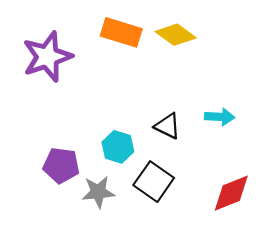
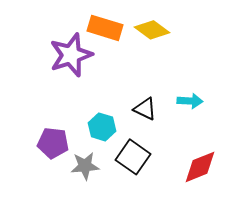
purple star: (47, 57) -> (71, 55), moved

